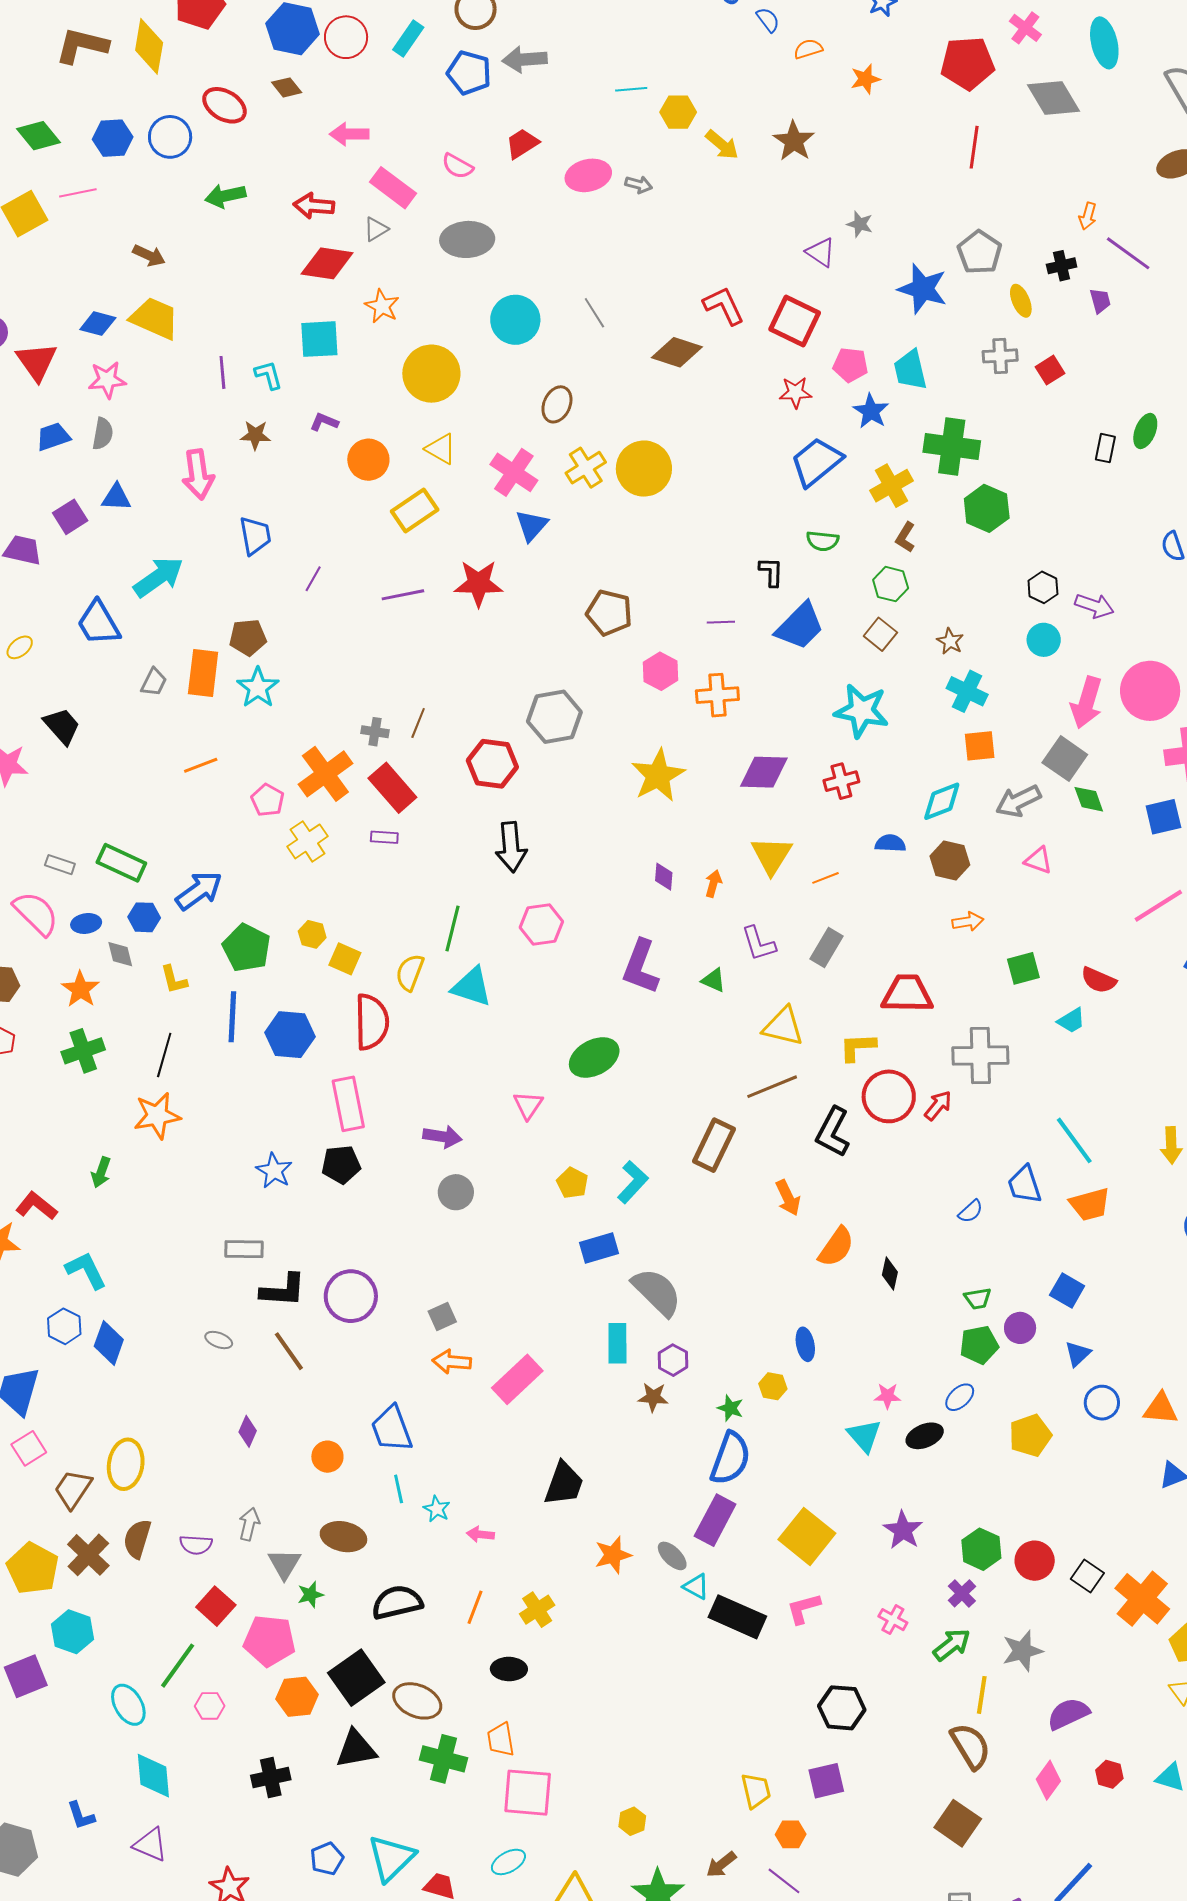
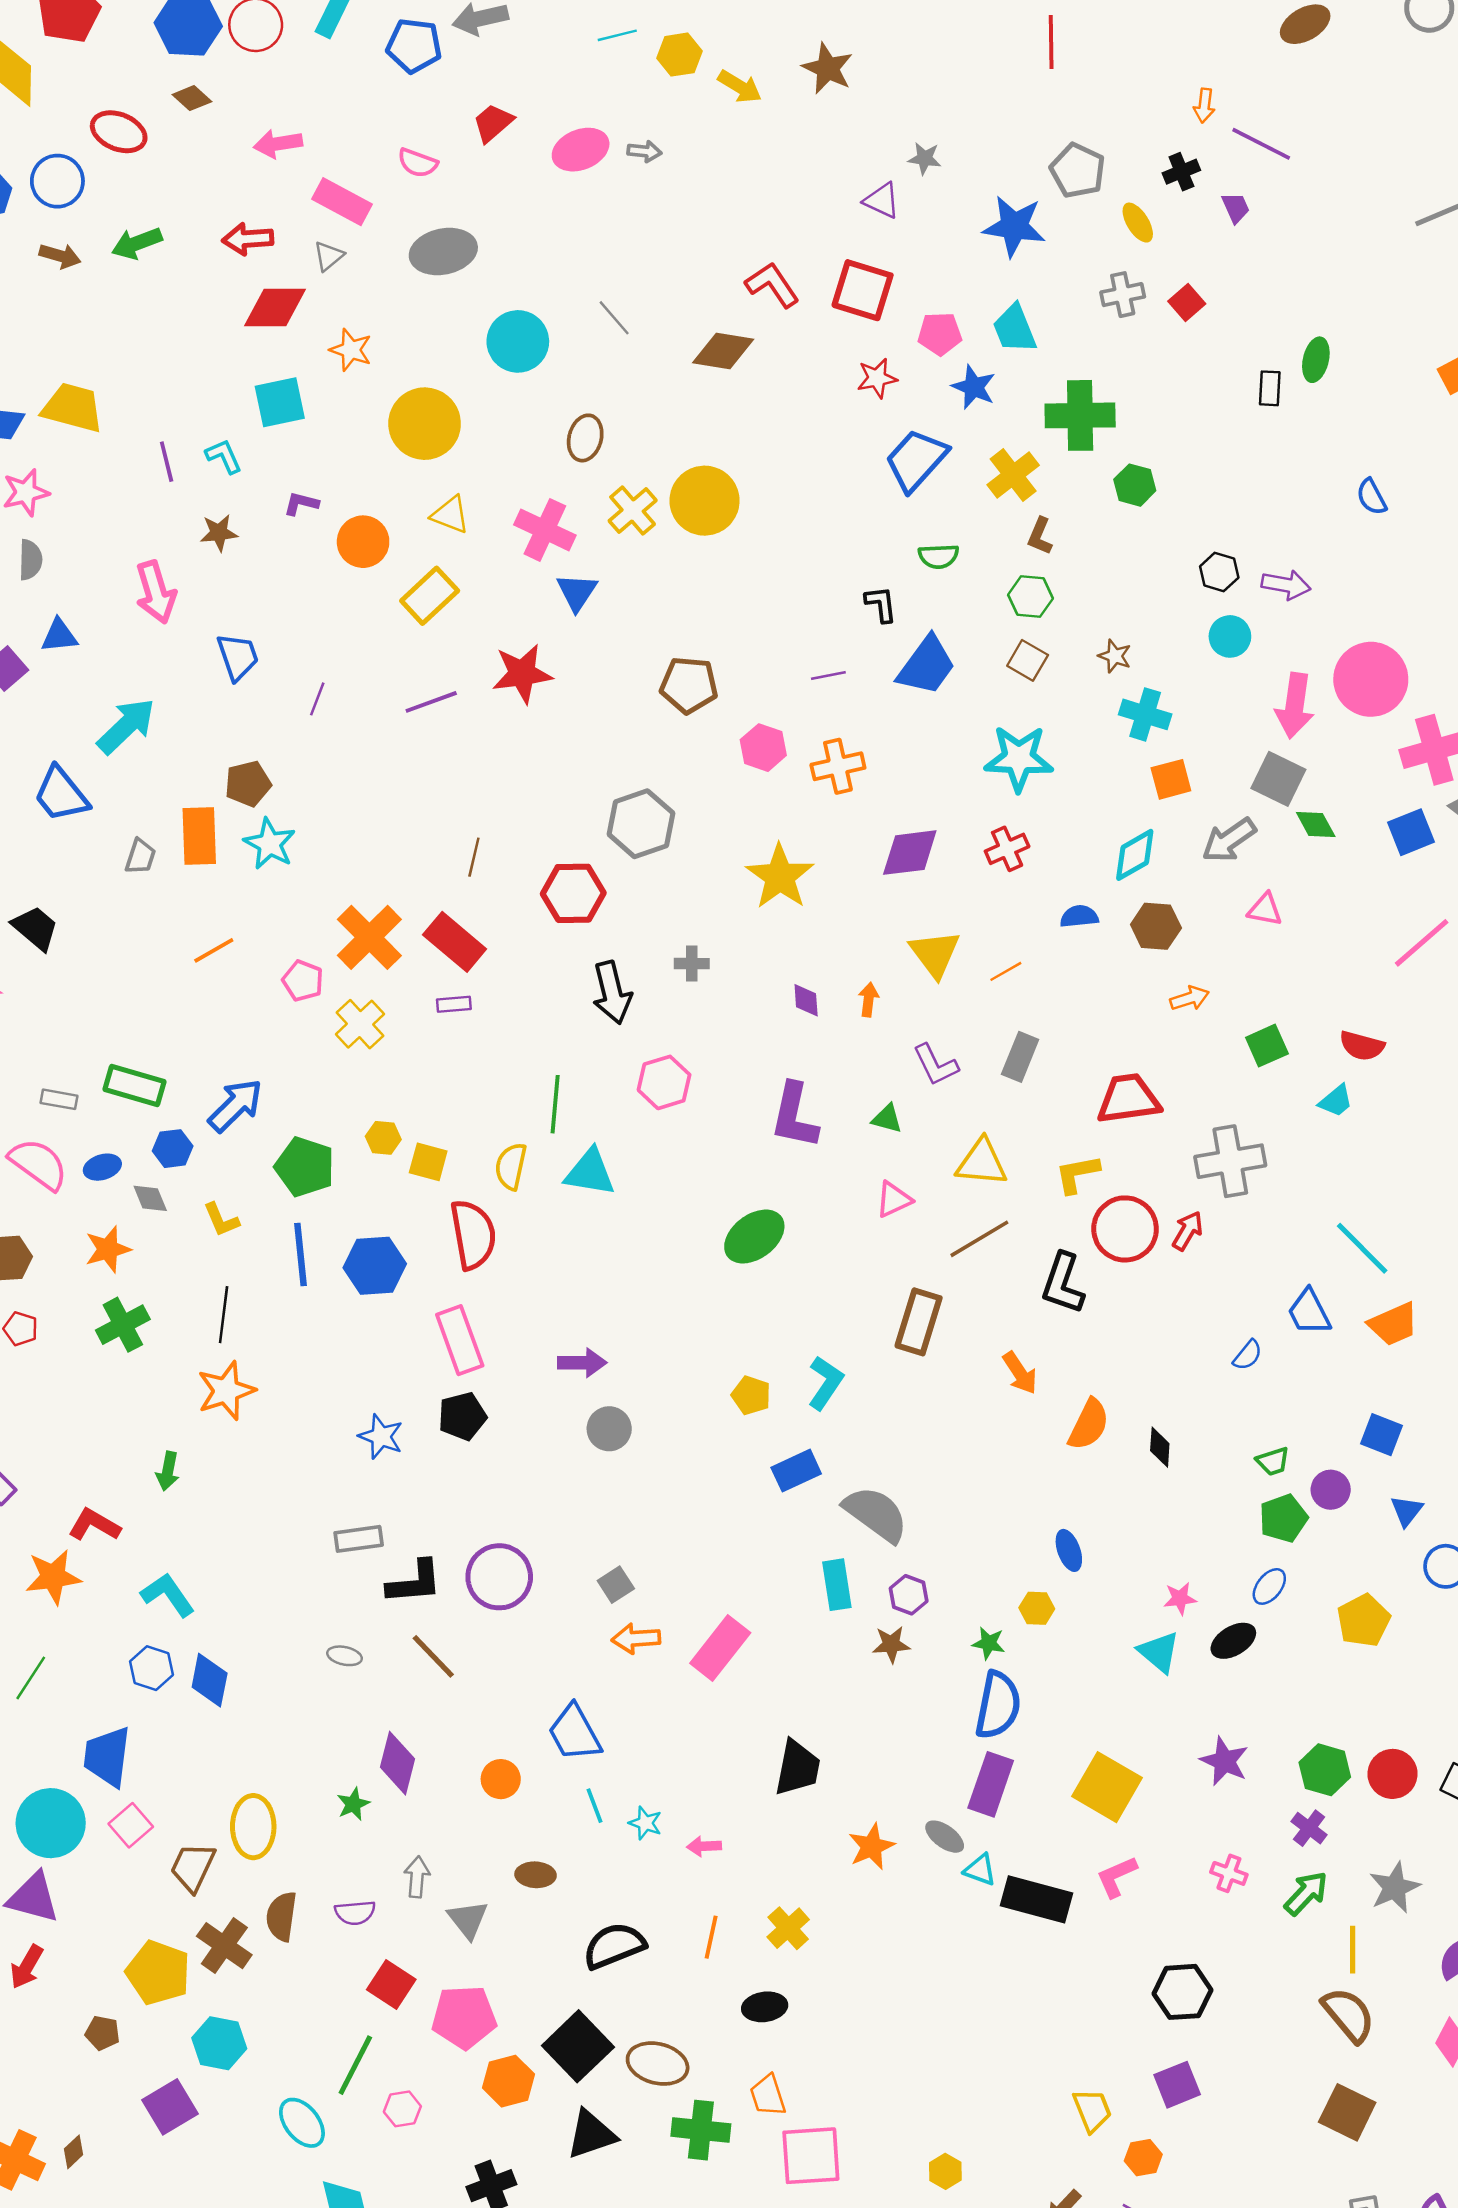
brown arrow: (149, 255) -> (60, 256), moved
green hexagon: (987, 508) -> (1135, 485), size x0.7
gray cross: (375, 732) -> (692, 964), moved
orange star: (80, 989) -> (108, 1249), turned 30
pink triangle: (528, 1105) -> (894, 1199), moved, turned 40
purple diamond: (248, 1431) -> (397, 1763), size x1.6
brown ellipse: (343, 1537) -> (536, 1875), size x0.7
green star: (310, 1595) -> (353, 1804), moved

